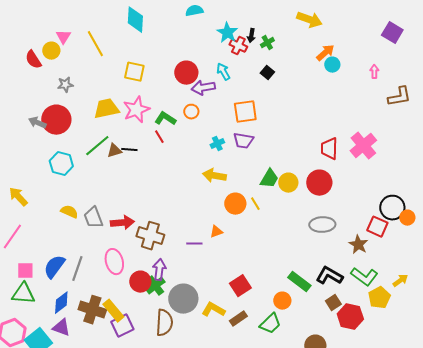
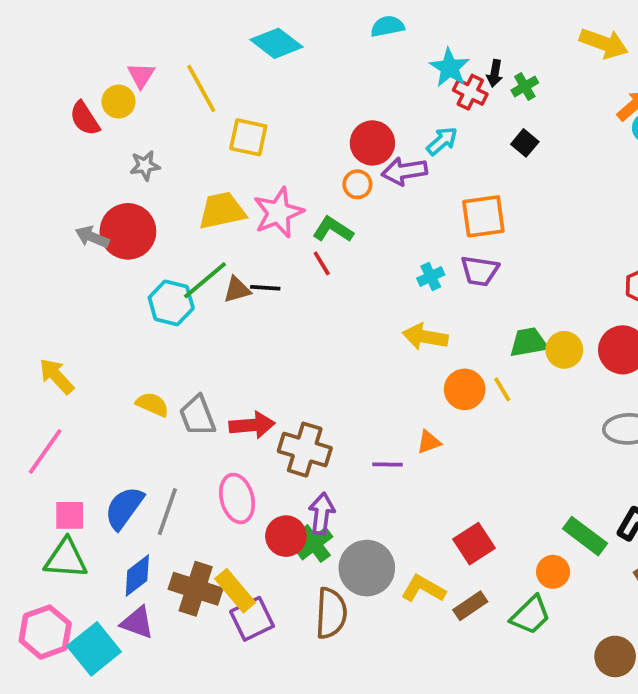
cyan diamond: (135, 20) -> (277, 43), turned -56
yellow square: (134, 72) -> (248, 137), moved
cyan arrow: (223, 72) -> (442, 141), turned 78
orange circle: (191, 112) -> (357, 184), moved
cyan hexagon: (61, 164) -> (171, 303), moved
green trapezoid: (269, 179) -> (529, 342), turned -130

